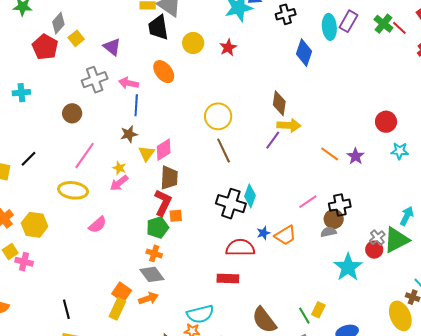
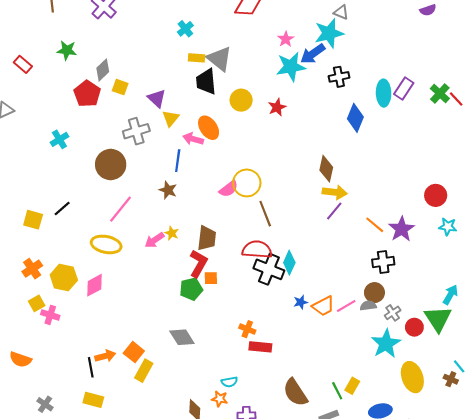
yellow square: (76, 38) -> (120, 87), turned -35
pink arrow: (129, 83) -> (193, 139), moved
cyan cross: (21, 93) -> (59, 139), turned -30
brown circle: (72, 113) -> (111, 164), size x1.5
yellow circle: (218, 116) -> (247, 183), moved
brown star: (129, 134) -> (168, 190), turned 30
purple line: (273, 140) -> (334, 211), moved
pink diamond: (164, 150) -> (94, 285), moved
yellow triangle: (147, 153) -> (171, 118), moved
purple star: (356, 156) -> (402, 229), size x1.4
yellow star: (119, 168) -> (172, 233), moved
pink line: (308, 202) -> (346, 306), moved
black cross: (340, 205) -> (383, 262), moved
pink semicircle: (98, 225) -> (229, 189), moved
gray cross: (377, 238) -> (393, 313), moved
green triangle: (396, 240) -> (438, 319), turned -40
red semicircle: (240, 248) -> (257, 250), moved
orange cross: (154, 253) -> (247, 329), moved
orange square: (122, 292) -> (134, 352), moved
orange arrow: (149, 298) -> (105, 356), moved
cyan semicircle: (200, 314) -> (229, 382), size x0.6
yellow ellipse: (400, 316) -> (412, 377), moved

